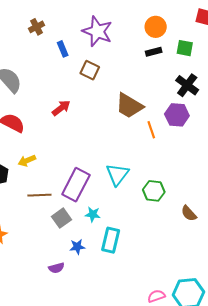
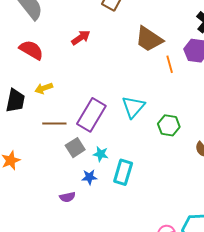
cyan star: (93, 214) -> (101, 154), moved

